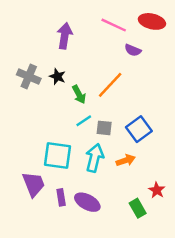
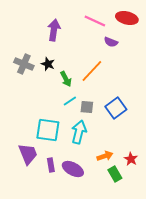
orange arrow: (126, 160) -> (105, 156), moved

